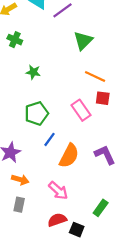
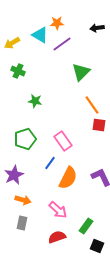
orange line: (95, 77) -> (92, 105), turned 30
pink rectangle: (81, 110) -> (63, 141), moved
green pentagon: (36, 113) -> (25, 139), moved
green rectangle: (101, 208) -> (86, 226), moved
black square: (77, 230) -> (97, 246), moved

